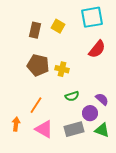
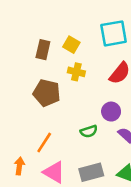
yellow cross: (62, 69) -> (76, 72), moved
purple circle: (90, 113) -> (111, 112), moved

